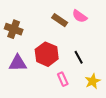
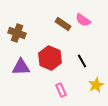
pink rectangle: (63, 79) -> (61, 90), moved

